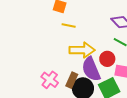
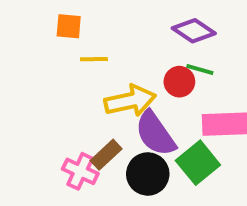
red circle: (107, 59) -> (179, 82), moved
brown rectangle: (72, 80) -> (106, 155), moved, turned 35

